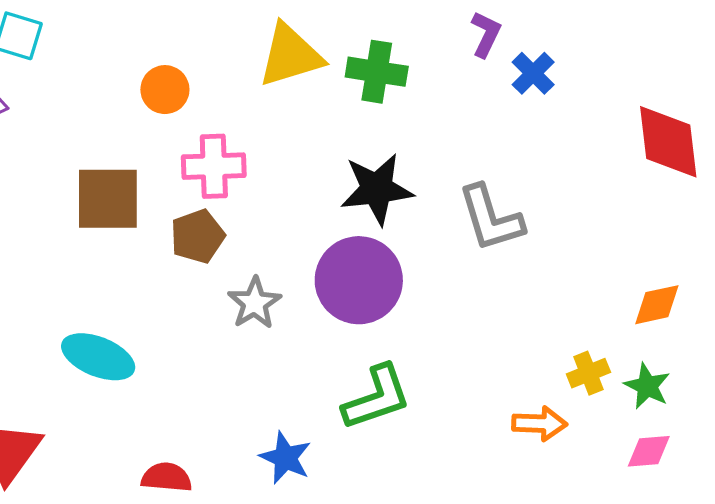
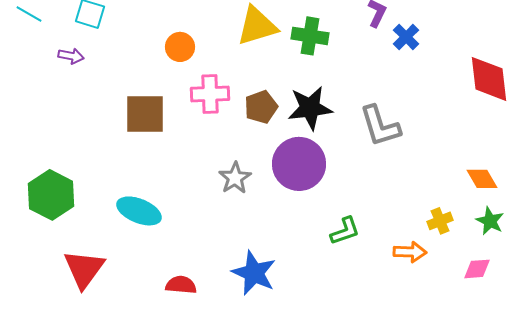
brown pentagon: (198, 236) -> (261, 107), moved
orange diamond: (657, 305) -> (482, 179), turned 72
green star: (647, 386) -> (490, 221), moved
green L-shape: (377, 397) -> (345, 231), moved, size x0.7
blue star: (285, 458) -> (254, 273), size x1.4

